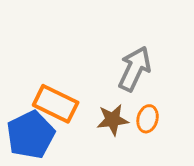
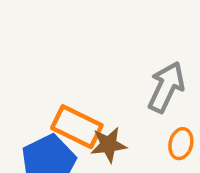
brown star: (113, 120) -> (109, 145), moved

